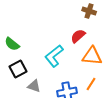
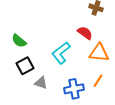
red semicircle: (78, 36) -> (85, 33), turned 77

